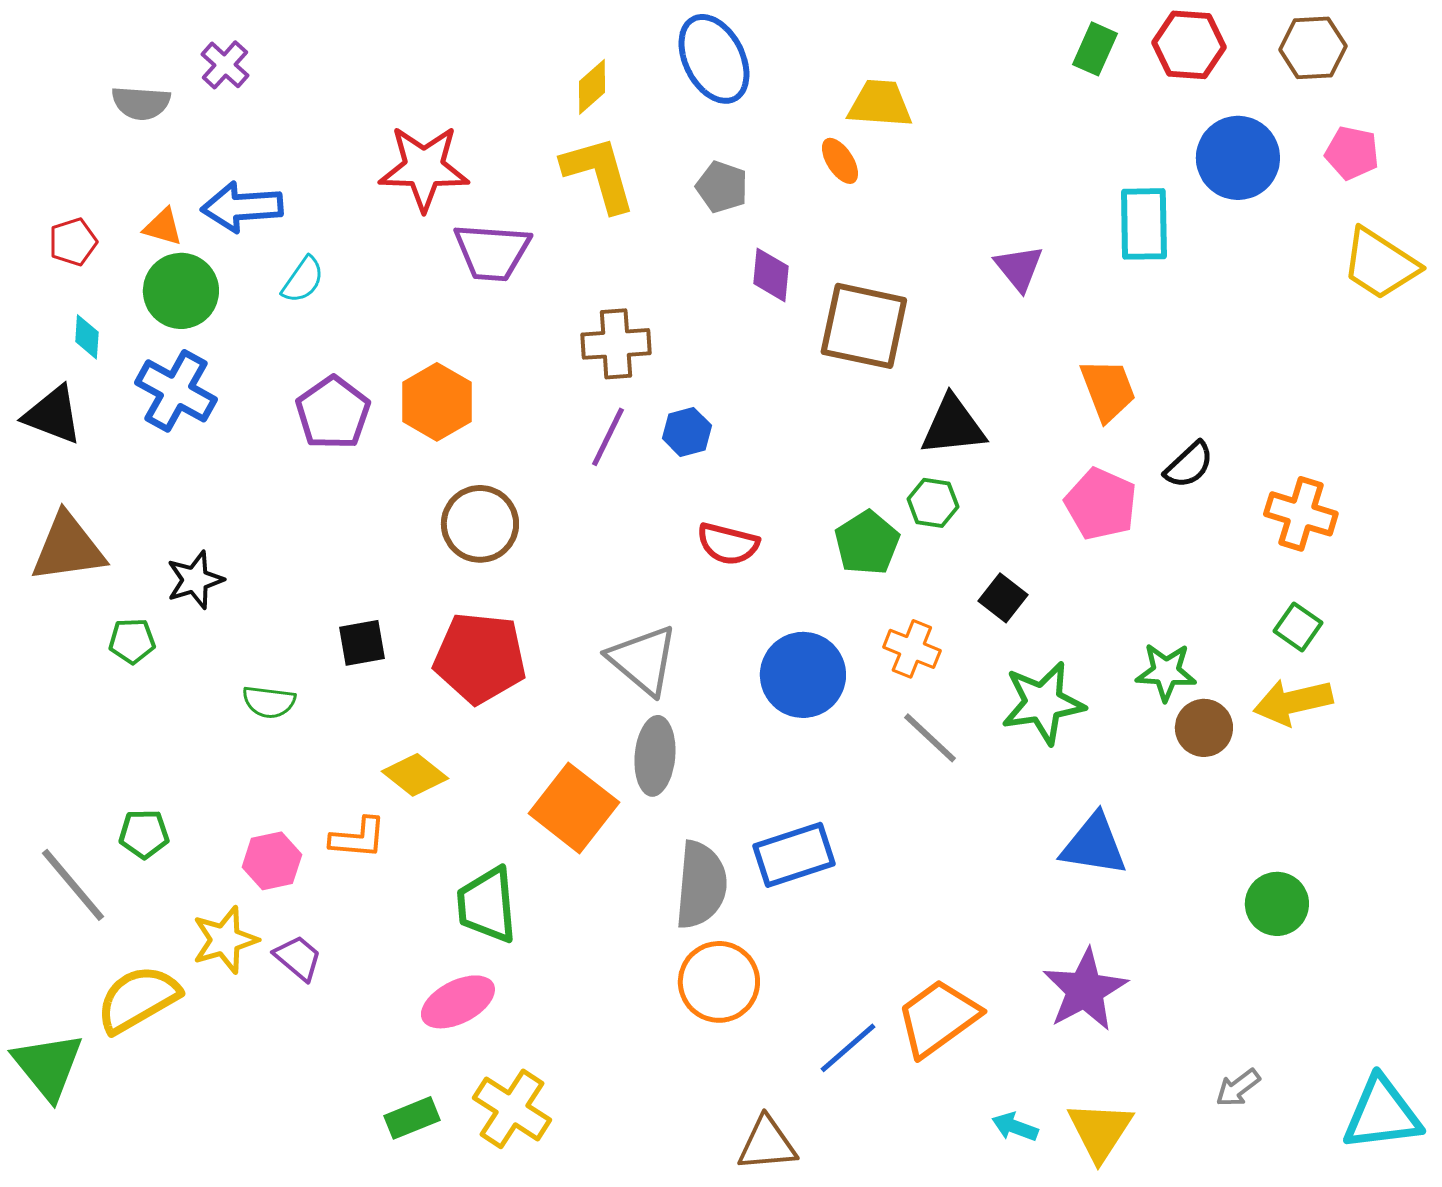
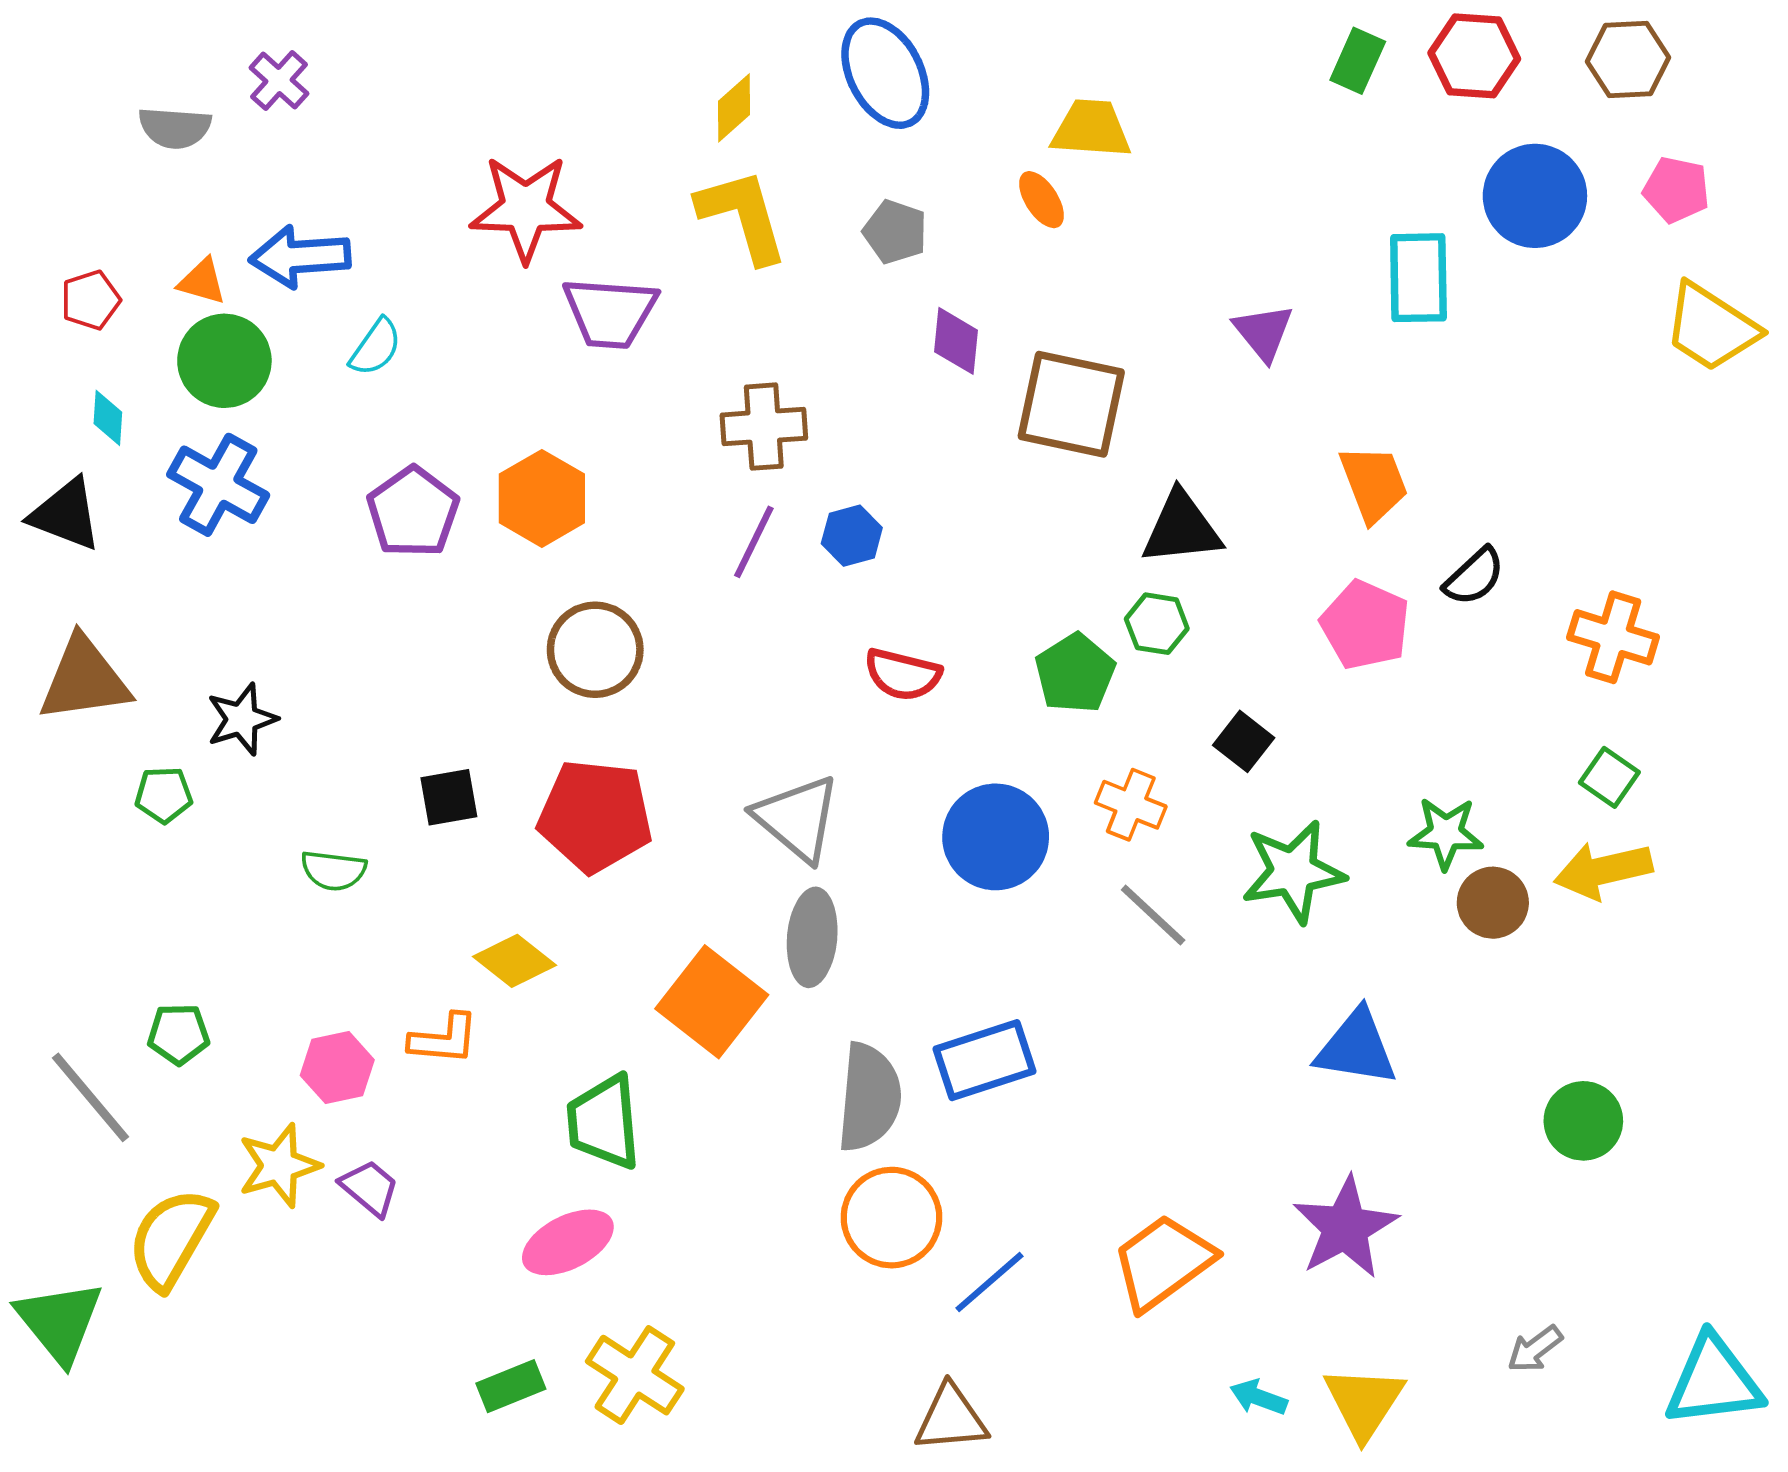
yellow semicircle: (138, 999) -> (171, 1239), turned -30
blue line: (848, 1048) -> (989, 1282), moved

